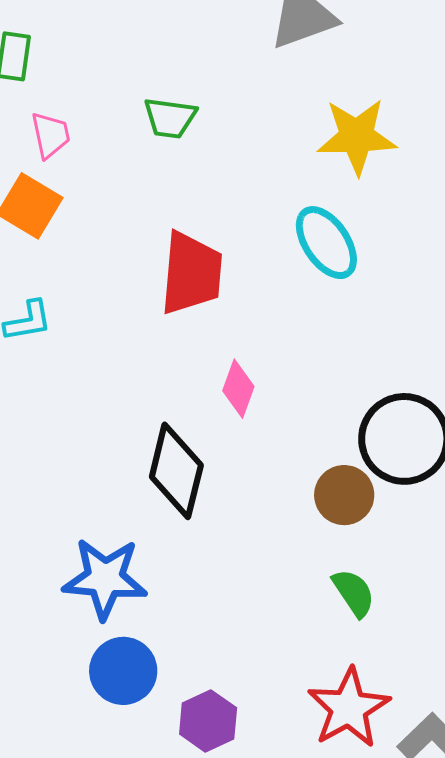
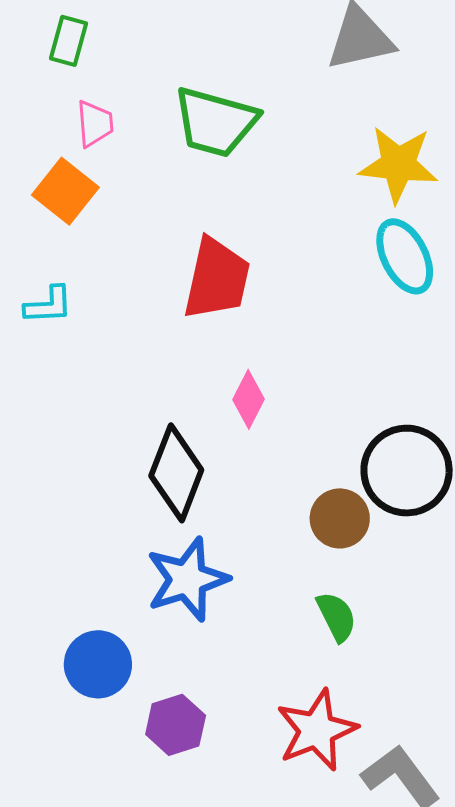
green trapezoid: (170, 118) -> (215, 122), size x1.6
cyan ellipse: (326, 243) -> (405, 256), moved
blue star: (105, 578) -> (187, 579), moved, turned -30

